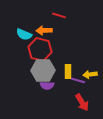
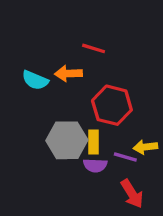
red hexagon: (40, 49) -> (112, 105), moved
yellow rectangle: (68, 71) -> (94, 142), moved
purple semicircle: (47, 85) -> (95, 165), moved

